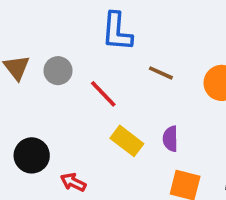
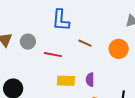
red line: (103, 94) -> (53, 55), turned -36
yellow rectangle: (127, 141) -> (66, 81), turned -36

